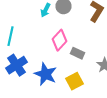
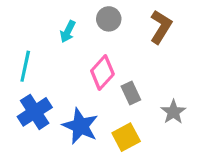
cyan arrow: (46, 10) -> (68, 32), moved
gray rectangle: (78, 53) -> (131, 93), turned 40

